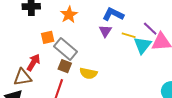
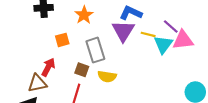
purple triangle: (105, 31) -> (123, 31), size x1.6
gray rectangle: (66, 49) -> (95, 50), moved, turned 35

